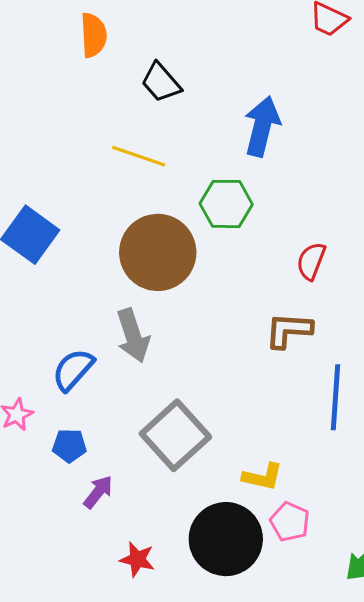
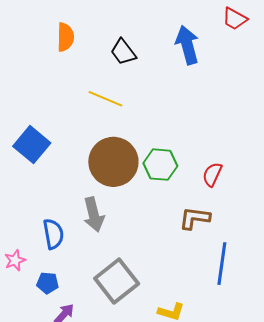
orange semicircle: (93, 35) -> (65, 37), moved
blue arrow: (262, 126) -> (187, 45), moved, turned -33
green hexagon: (226, 204) -> (160, 165), moved
blue semicircle: (73, 370) -> (53, 234), turned 124

